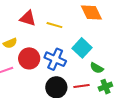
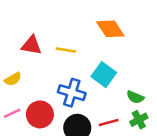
red circle: (29, 58) -> (40, 114), moved
green semicircle: (97, 68) -> (135, 97), moved

